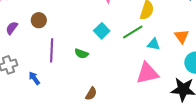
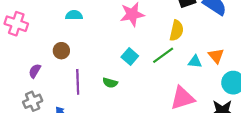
purple semicircle: (12, 28) -> (35, 71), moved
cyan triangle: (154, 44) -> (195, 62), moved

